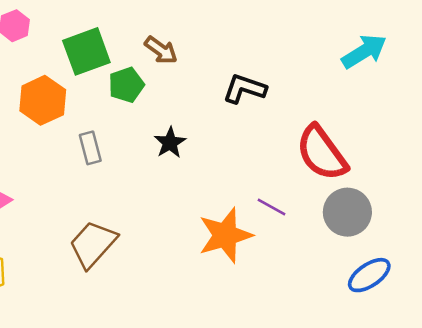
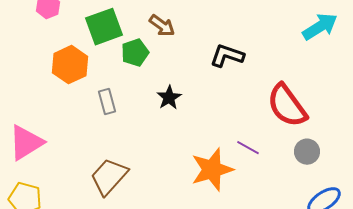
gray circle: (347, 212) -> (307, 152), size x0.7

